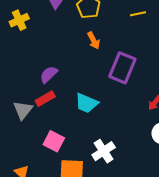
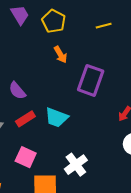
purple semicircle: (49, 74) -> (17, 91), turned -84
red rectangle: (45, 99) -> (25, 119), moved

